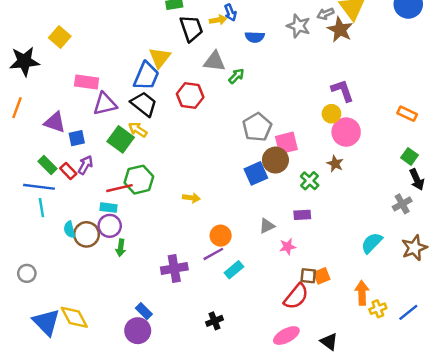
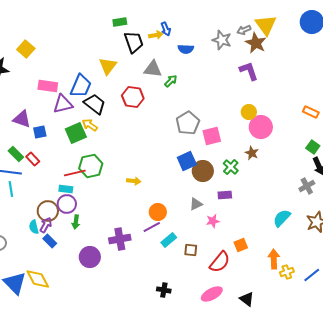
blue trapezoid: (146, 76) -> (81, 86), moved
purple L-shape: (342, 91) -> (249, 71), moved
green square: (121, 139) -> (76, 133), turned 30
brown circle: (275, 160) -> (203, 171), moved
purple arrow: (85, 165) -> (46, 225), moved
cyan semicircle: (69, 230) -> (34, 227), moved
brown square: (308, 276) -> (191, 250), moved
blue rectangle: (144, 311) -> (50, 241), moved
black cross: (214, 321) -> (164, 290), moved, turned 32
purple circle: (138, 331) -> (90, 257), moved

